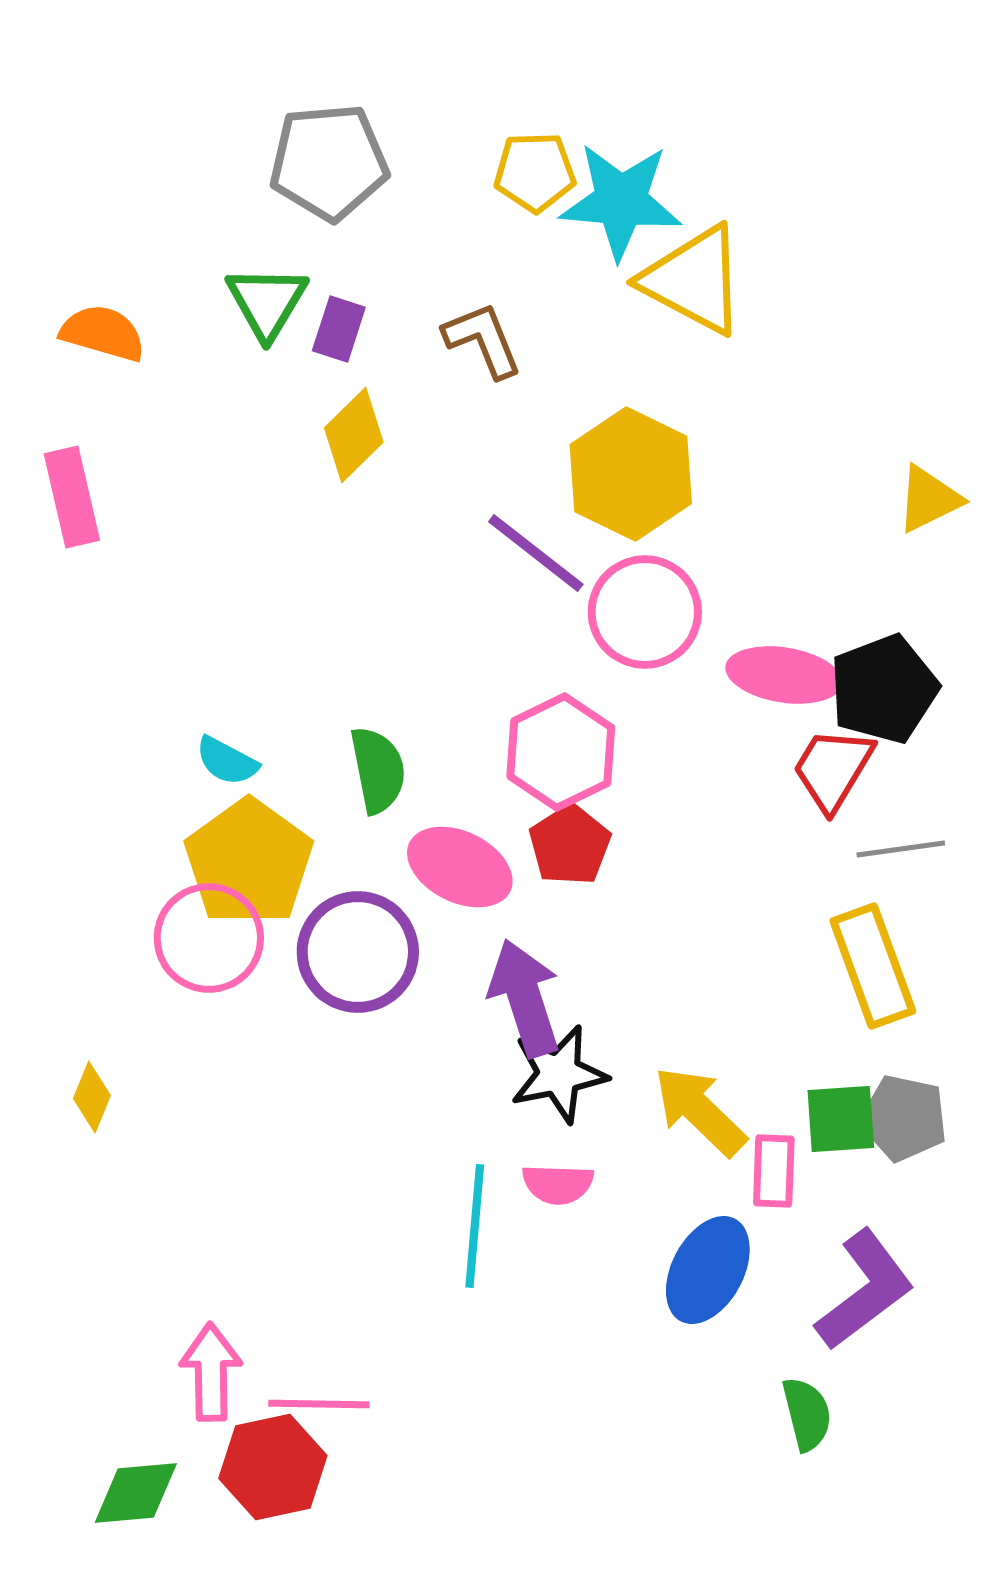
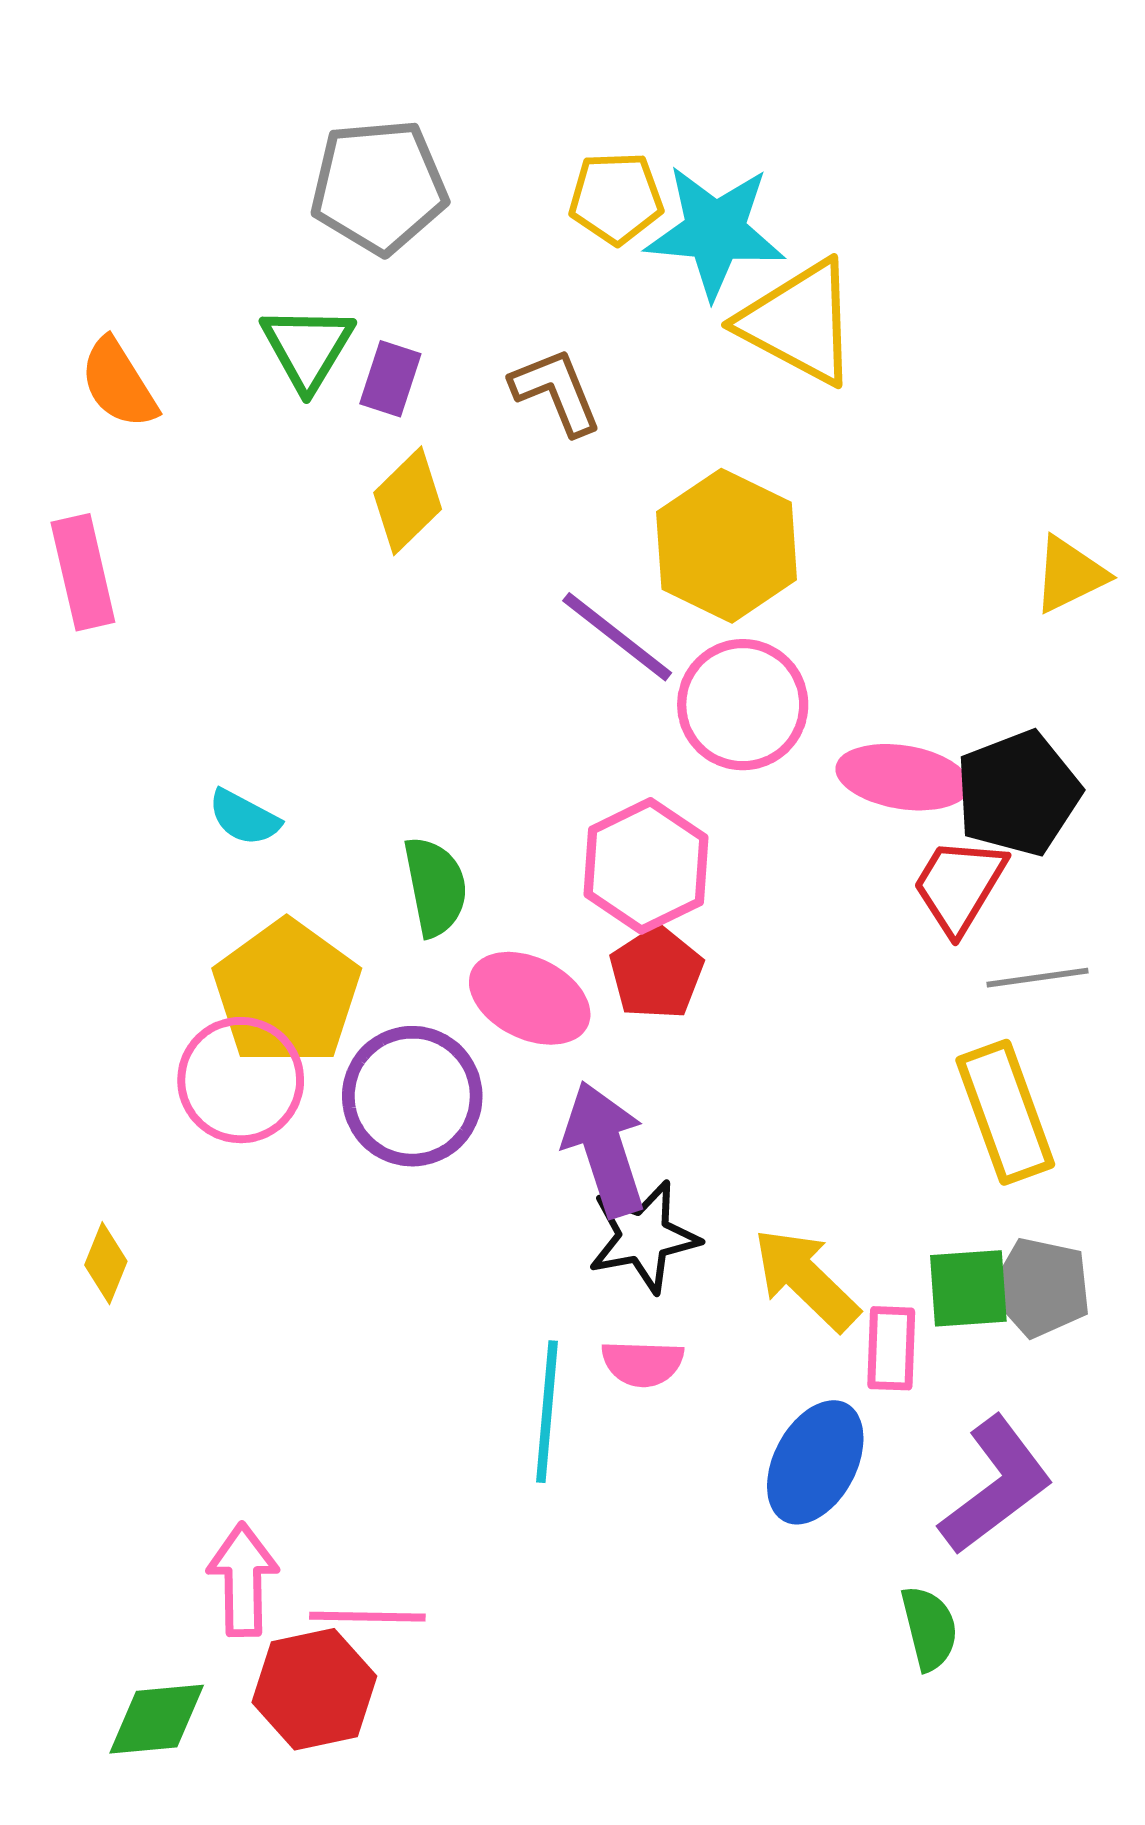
orange semicircle: (103, 333) -> (119, 383), turned -138
cyan semicircle: (227, 761) -> (244, 818), moved

